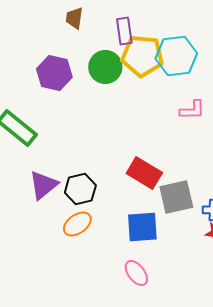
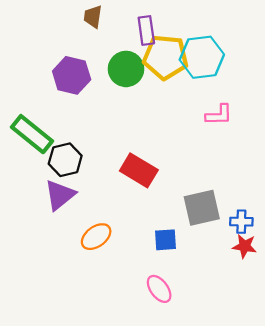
red rectangle: (144, 173) -> (139, 170), moved
black hexagon: (80, 189) -> (65, 160), moved
blue square: (142, 227) -> (166, 240), size x0.7

